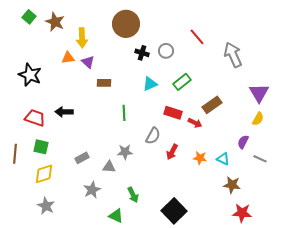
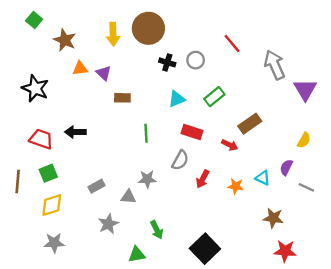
brown star: (55, 22) -> (65, 40), moved
yellow arrow: (82, 38) -> (113, 34), moved
purple triangle: (259, 93) -> (305, 90), moved
red rectangle: (173, 113) -> (192, 132), moved
green square: (41, 147) -> (48, 173), turned -35
cyan triangle: (223, 159) -> (263, 178), moved
gray star: (46, 206) -> (54, 243), turned -30
green triangle: (116, 216) -> (137, 255), turned -35

